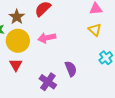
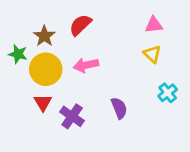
purple cross: (48, 82) -> (72, 116), moved

